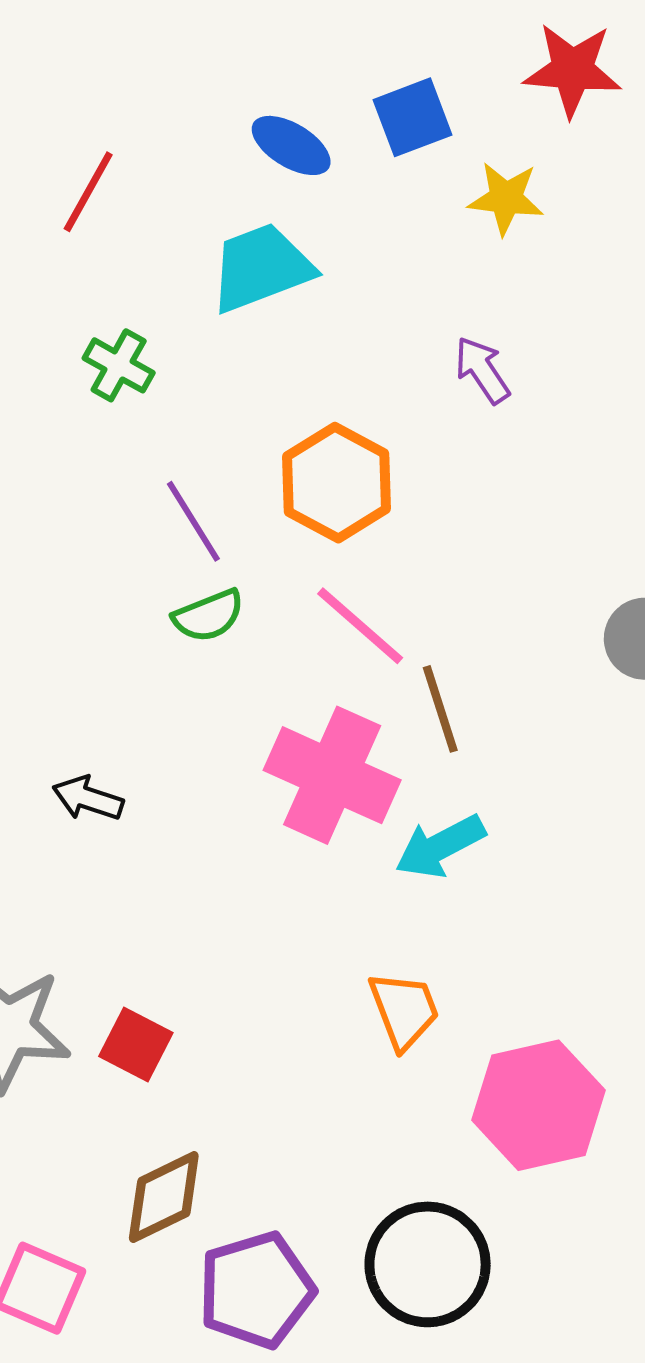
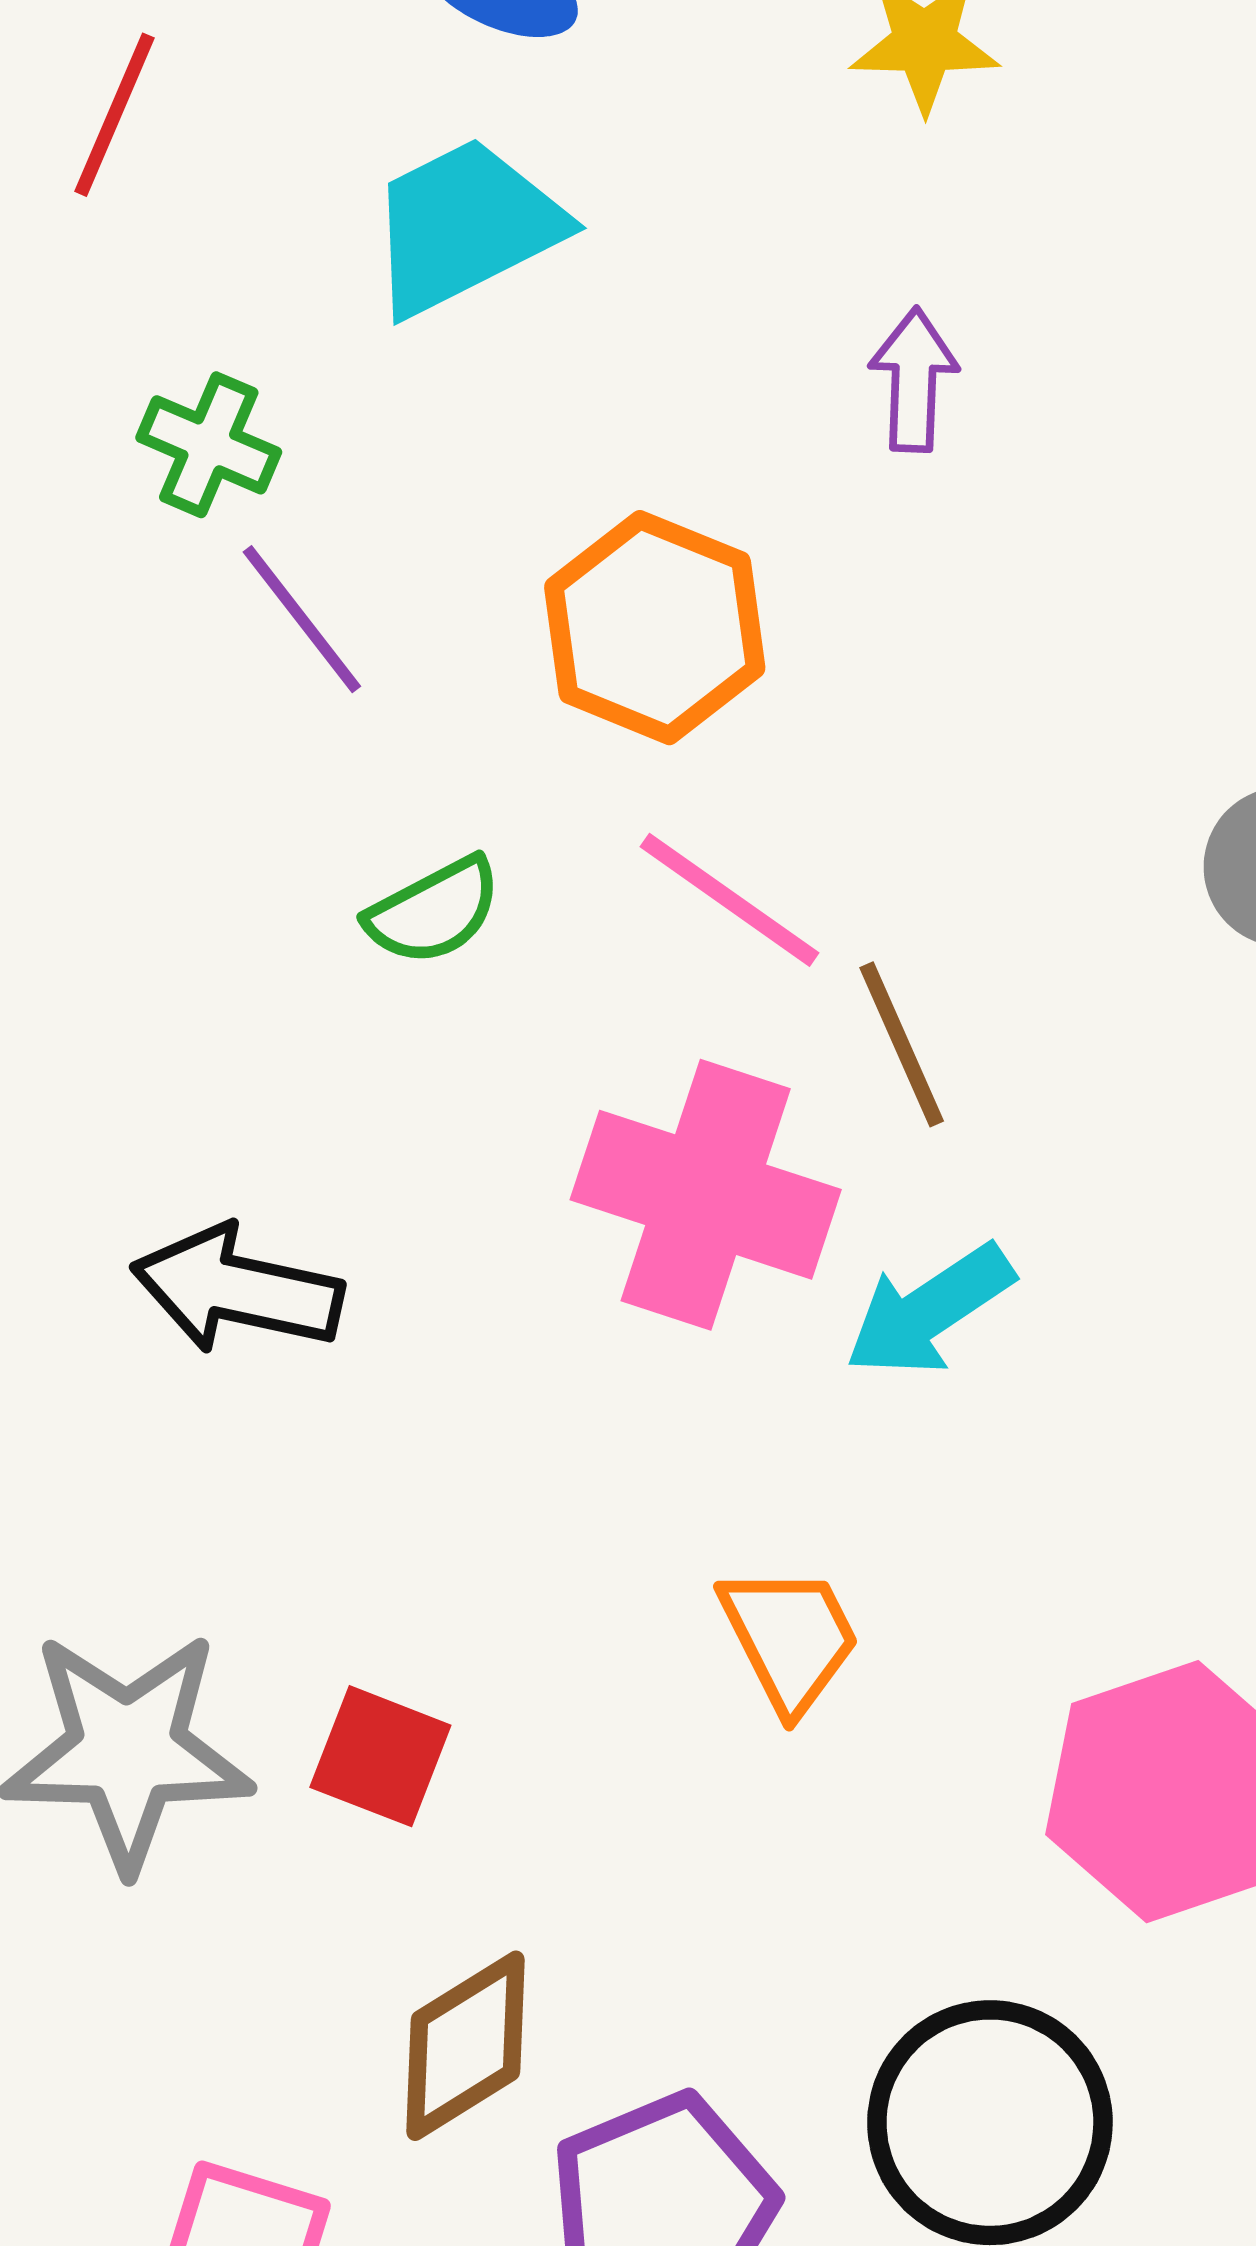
purple arrow: (482, 370) -> (914, 380), turned 42
purple line: (193, 521) -> (302, 619), moved
black arrow: (88, 798) -> (237, 1289), size x1.5
orange trapezoid: (404, 1010) -> (790, 1638), moved

